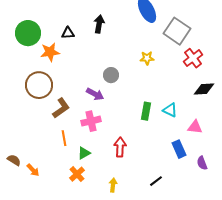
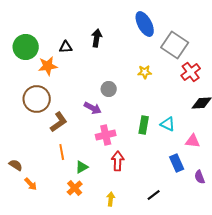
pink cross: (91, 121) -> (106, 135), moved
brown semicircle: (14, 160) -> (16, 165), moved

